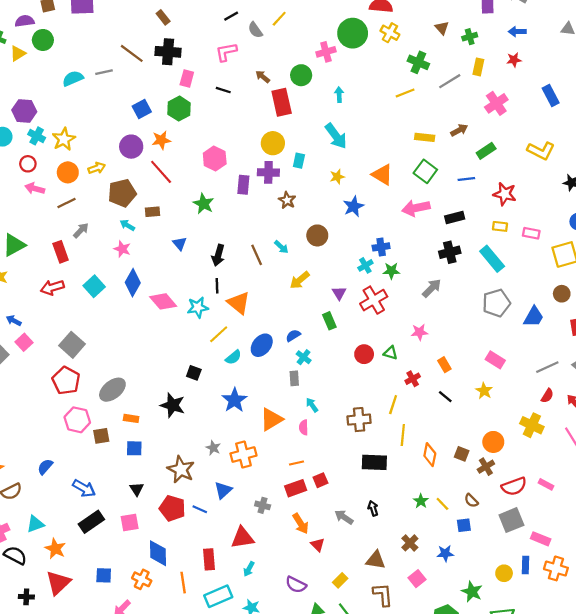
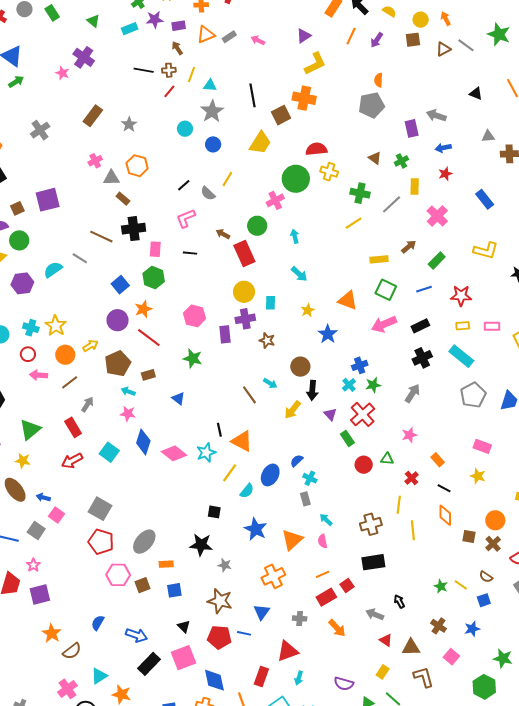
gray line: (104, 72) -> (80, 258), turned 56
purple hexagon: (24, 111) -> (22, 283), moved
cyan arrow: (336, 136) -> (299, 274), size x0.7
black arrow: (218, 255) -> (312, 390), moved
green rectangle: (329, 321) -> (347, 438), moved
gray star: (213, 448) -> (225, 565), moved
orange diamond: (430, 455) -> (445, 515), moved
black rectangle: (374, 462) -> (373, 562), moved
pink square: (130, 523) -> (184, 658), size x1.4
red triangle: (318, 545) -> (386, 640), moved
red rectangle: (209, 559) -> (261, 677), turned 36

